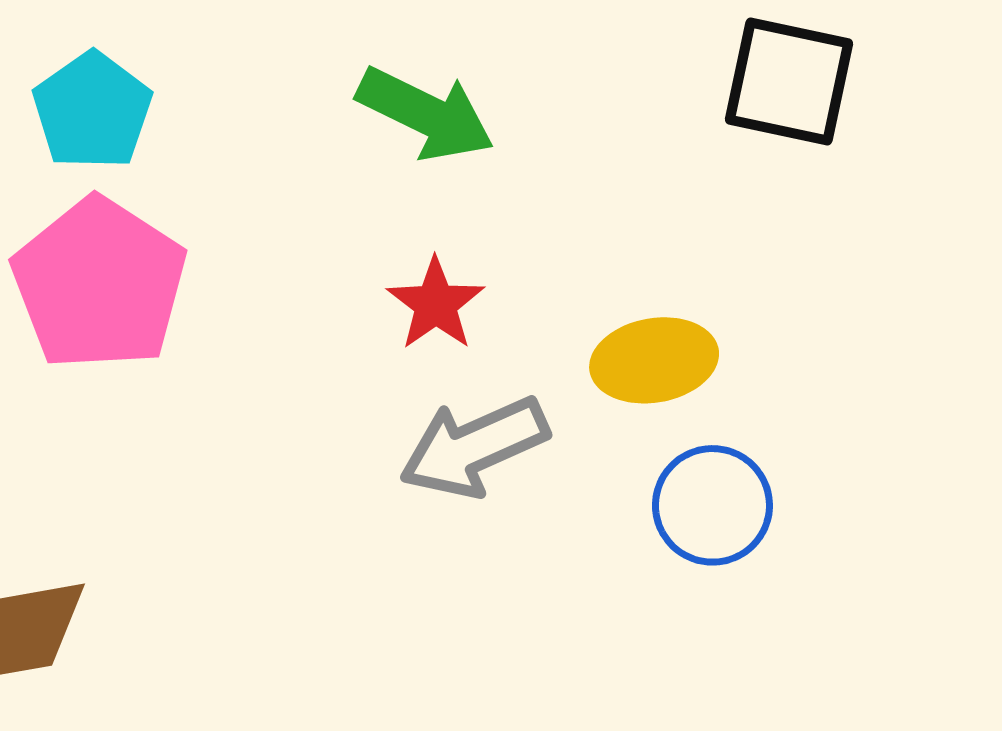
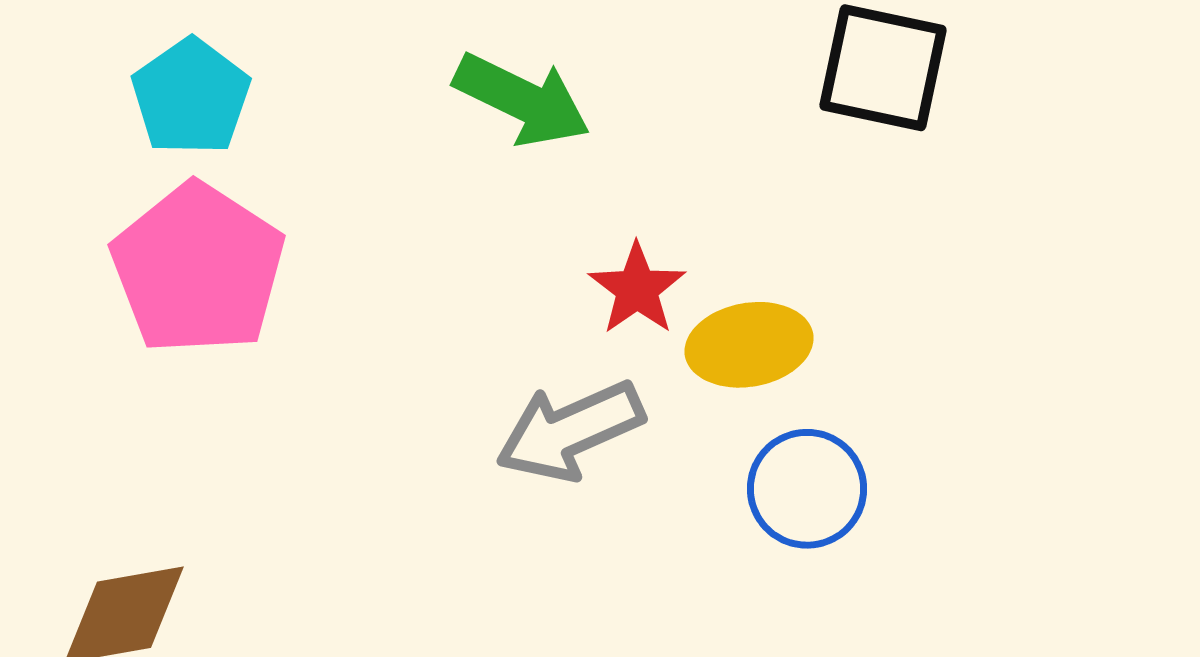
red star: (436, 304) -> (637, 289), moved

